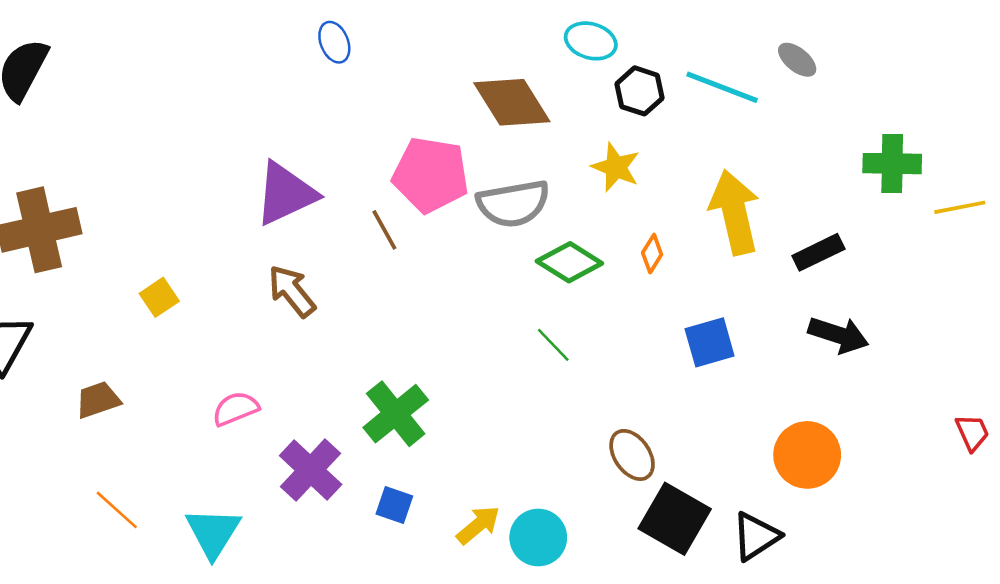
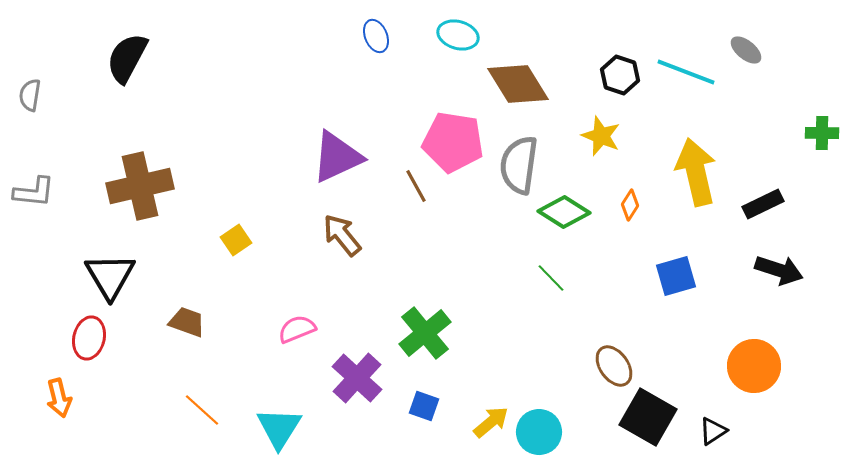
cyan ellipse: (591, 41) -> (458, 35), moved
green cross: (892, 164) -> (822, 133), size x0.7
gray semicircle: (513, 204) -> (519, 165), turned 108
brown trapezoid: (98, 400) -> (187, 322), turned 39
black triangle: (756, 536) -> (713, 431), size x0.7

